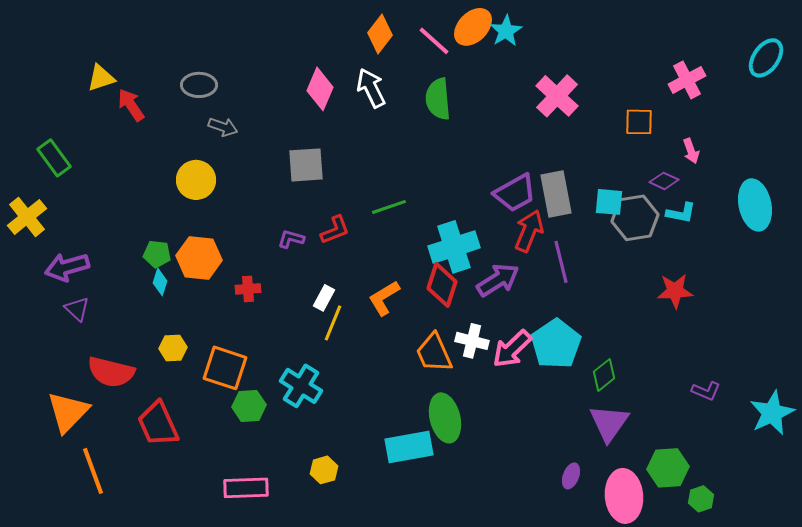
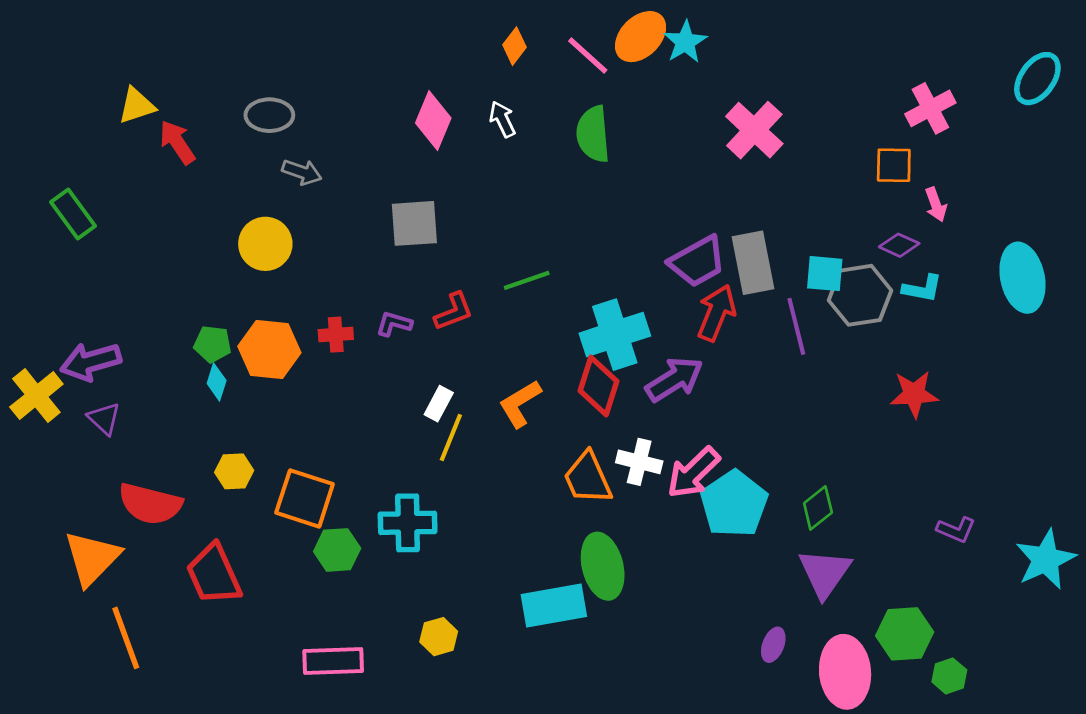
orange diamond: (380, 34) -> (515, 46), size x0.7
white arrow: (371, 88) -> (502, 119), size x0.7
orange square: (639, 122) -> (894, 165), moved
yellow cross: (27, 217) -> (36, 396), moved
purple line: (561, 262) -> (796, 326), moved
red cross: (248, 289) -> (336, 335), moved
cyan pentagon: (556, 344) -> (734, 504), moved
cyan cross: (301, 386) -> (408, 523), turned -33

